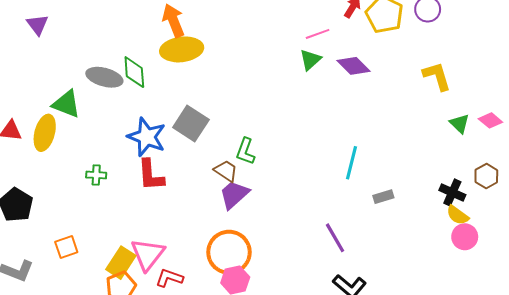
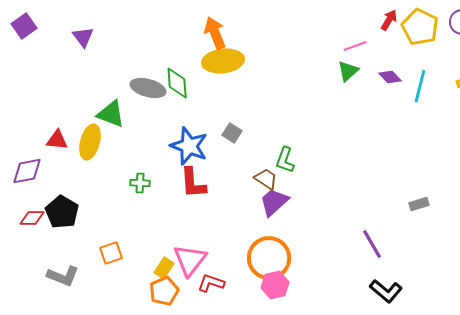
purple diamond: (354, 66) -> (390, 77), size x0.7
gray square: (191, 124) -> (232, 133), size x0.6
cyan line: (351, 163) -> (420, 86), moved
yellow rectangle: (121, 263) -> (164, 268), size x0.7

